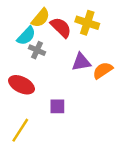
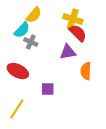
red semicircle: (61, 27) -> (78, 33), moved
orange semicircle: (103, 70) -> (86, 71), moved, turned -54

